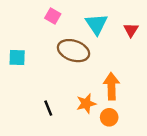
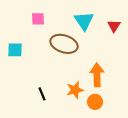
pink square: (53, 16) -> (38, 19), moved, turned -32

